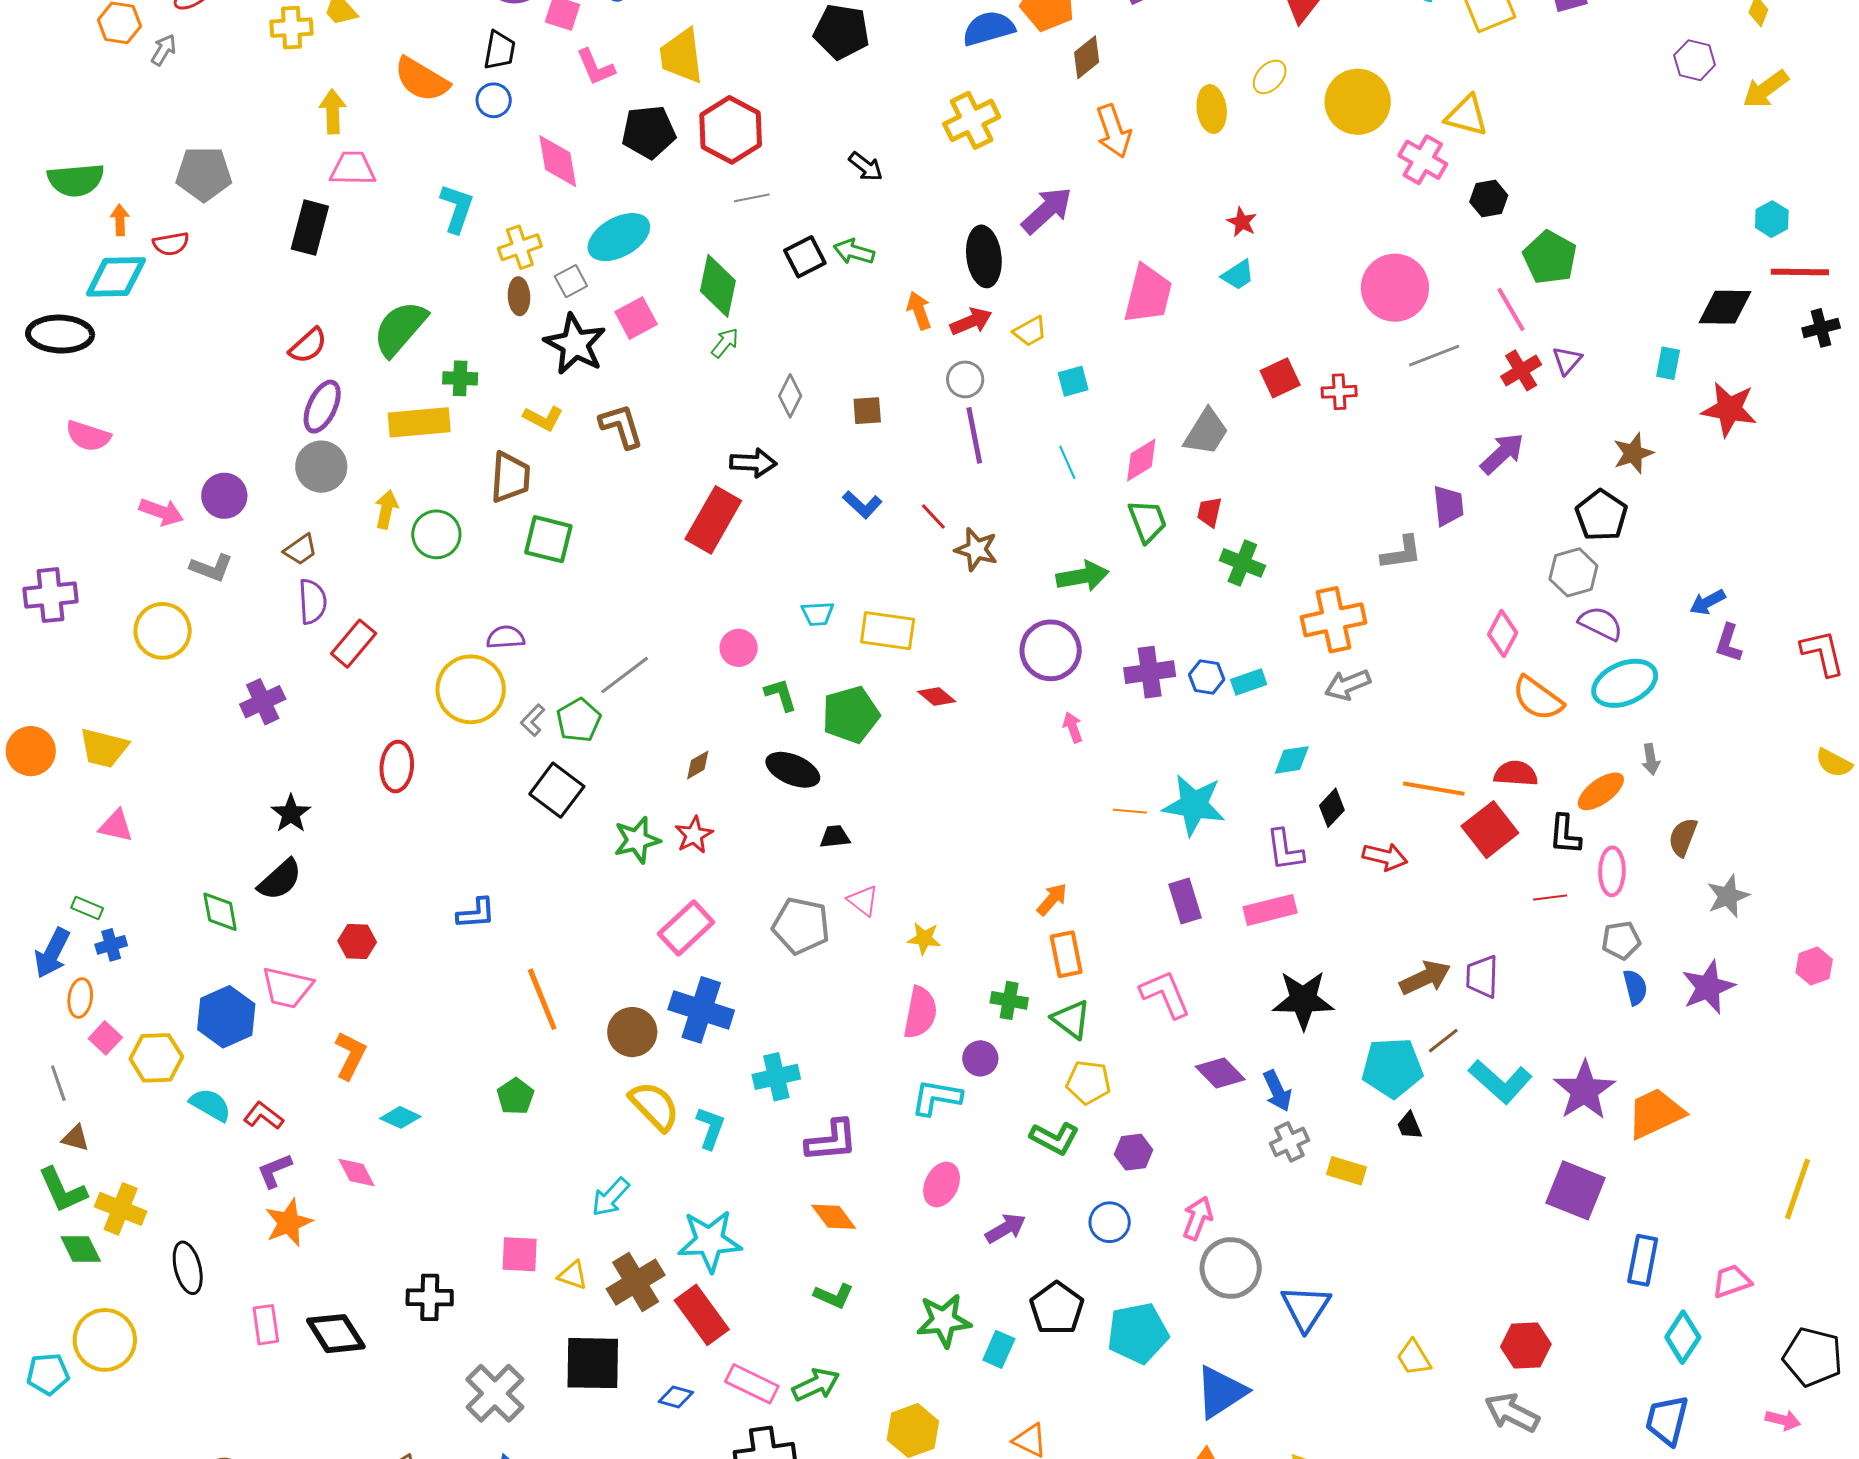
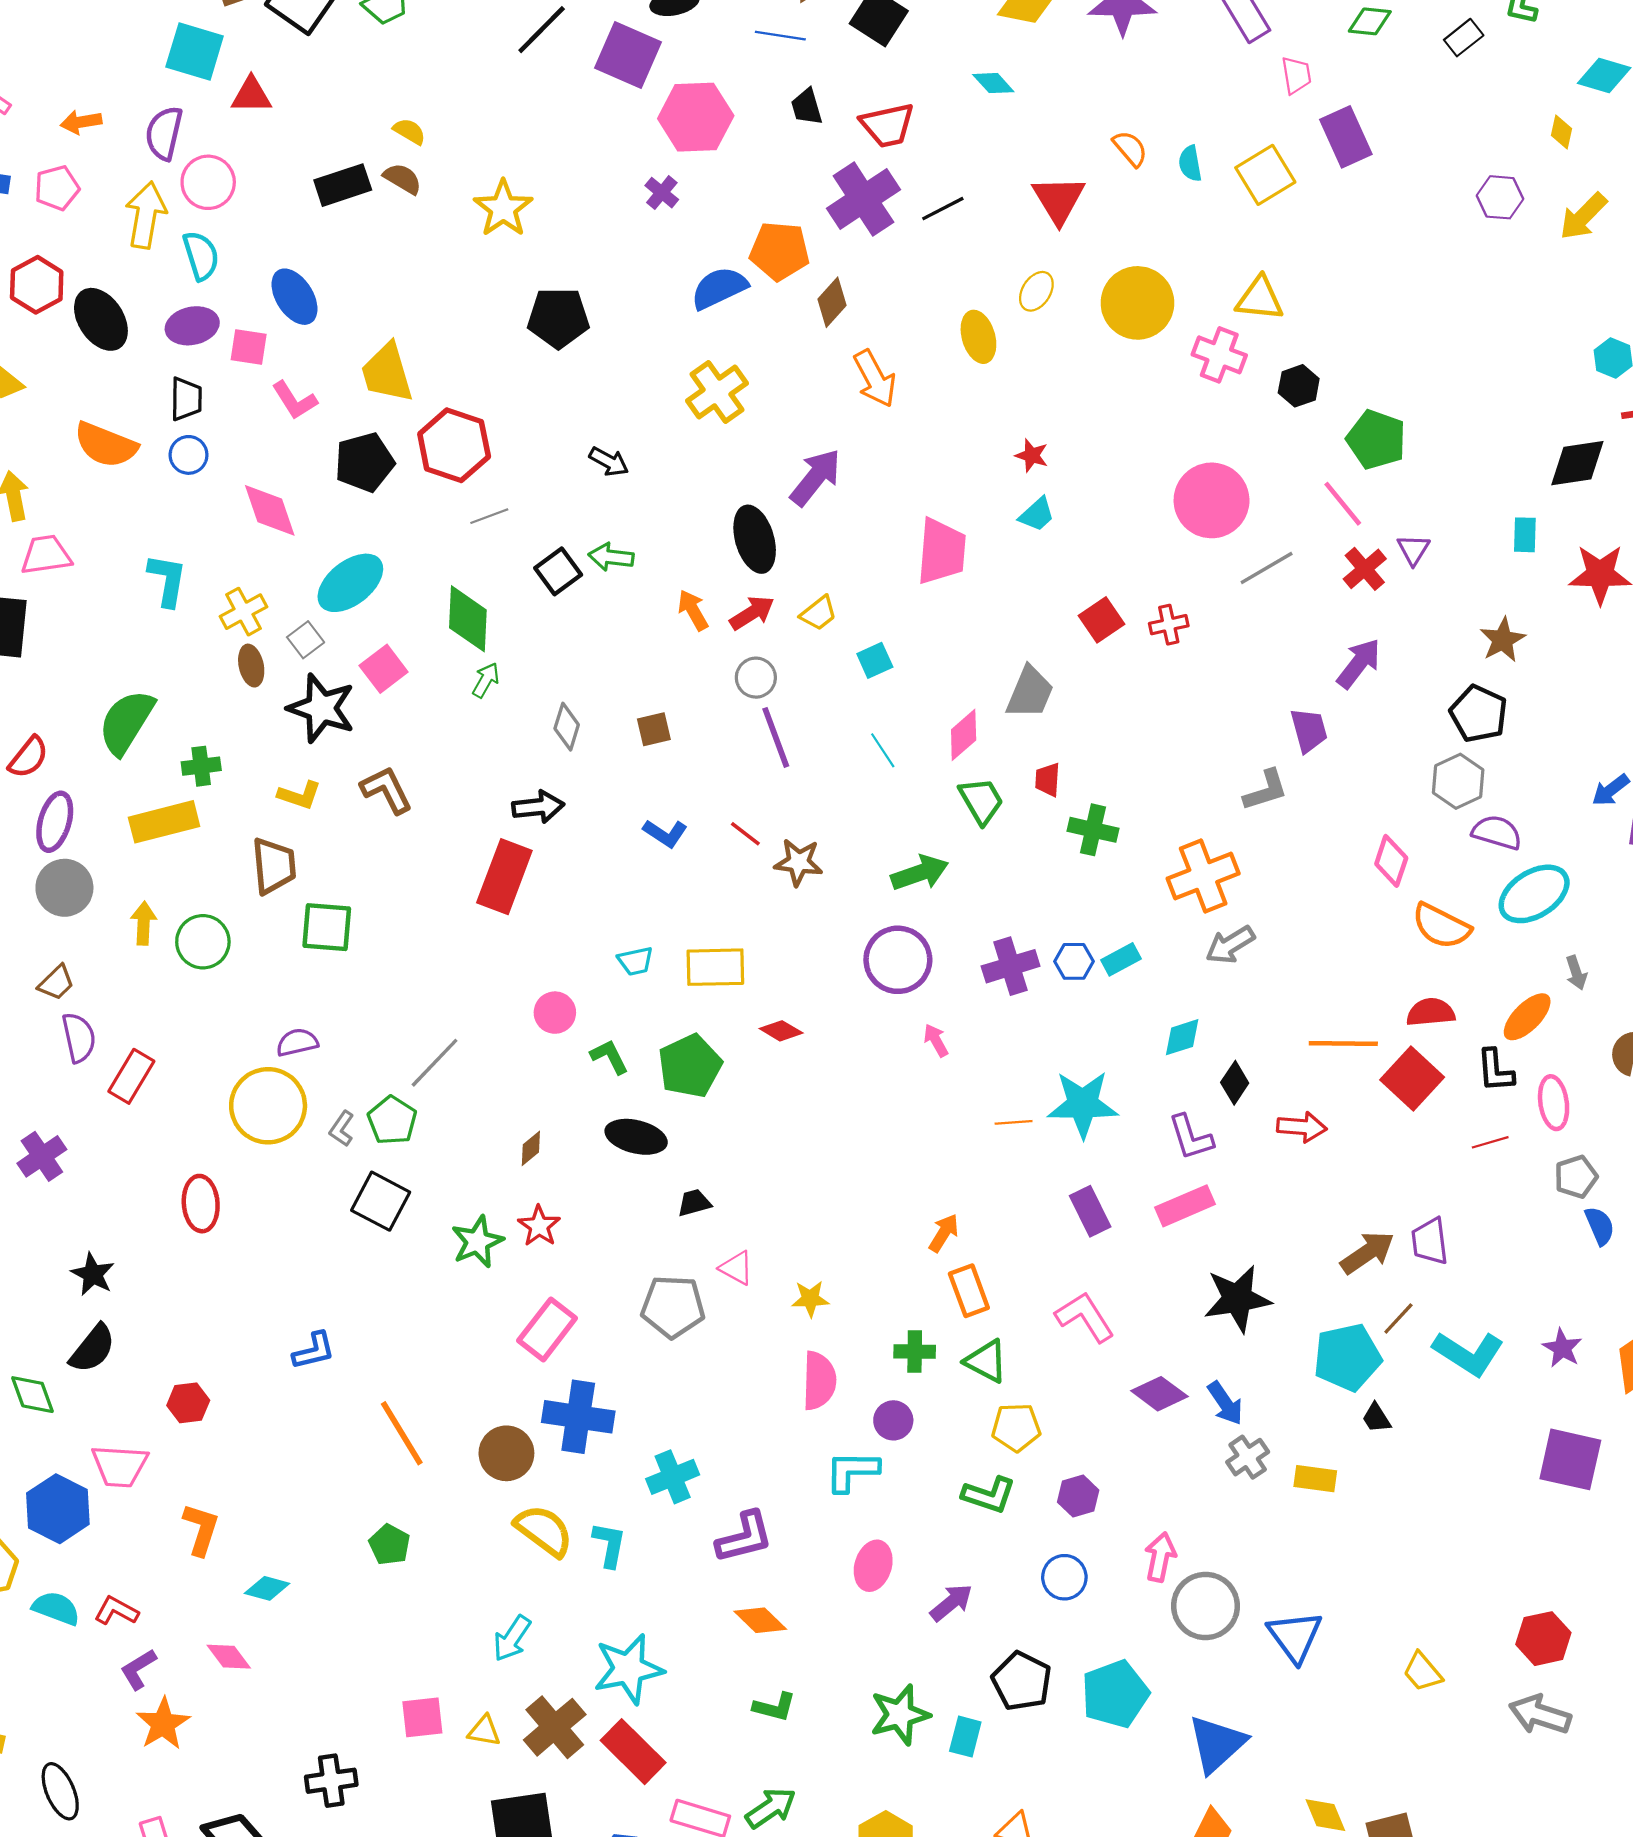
purple star: (1584, 1090) -> (1562, 1348), size x0.6

